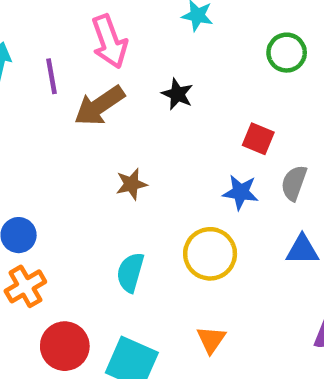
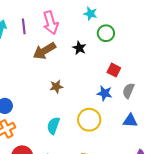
green circle: (287, 53) -> (106, 33), moved
purple line: (52, 76) -> (24, 26), moved

